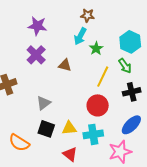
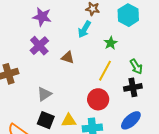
cyan hexagon: (130, 42) -> (128, 15), moved
green star: (96, 48) -> (111, 43), moved
green arrow: (125, 66) -> (136, 67), moved

